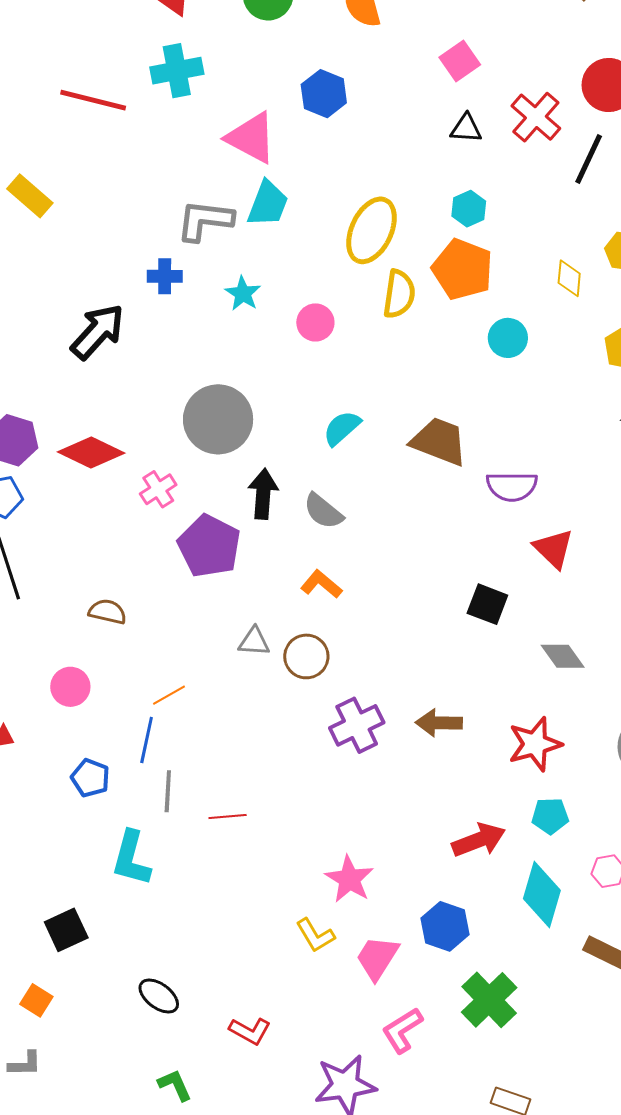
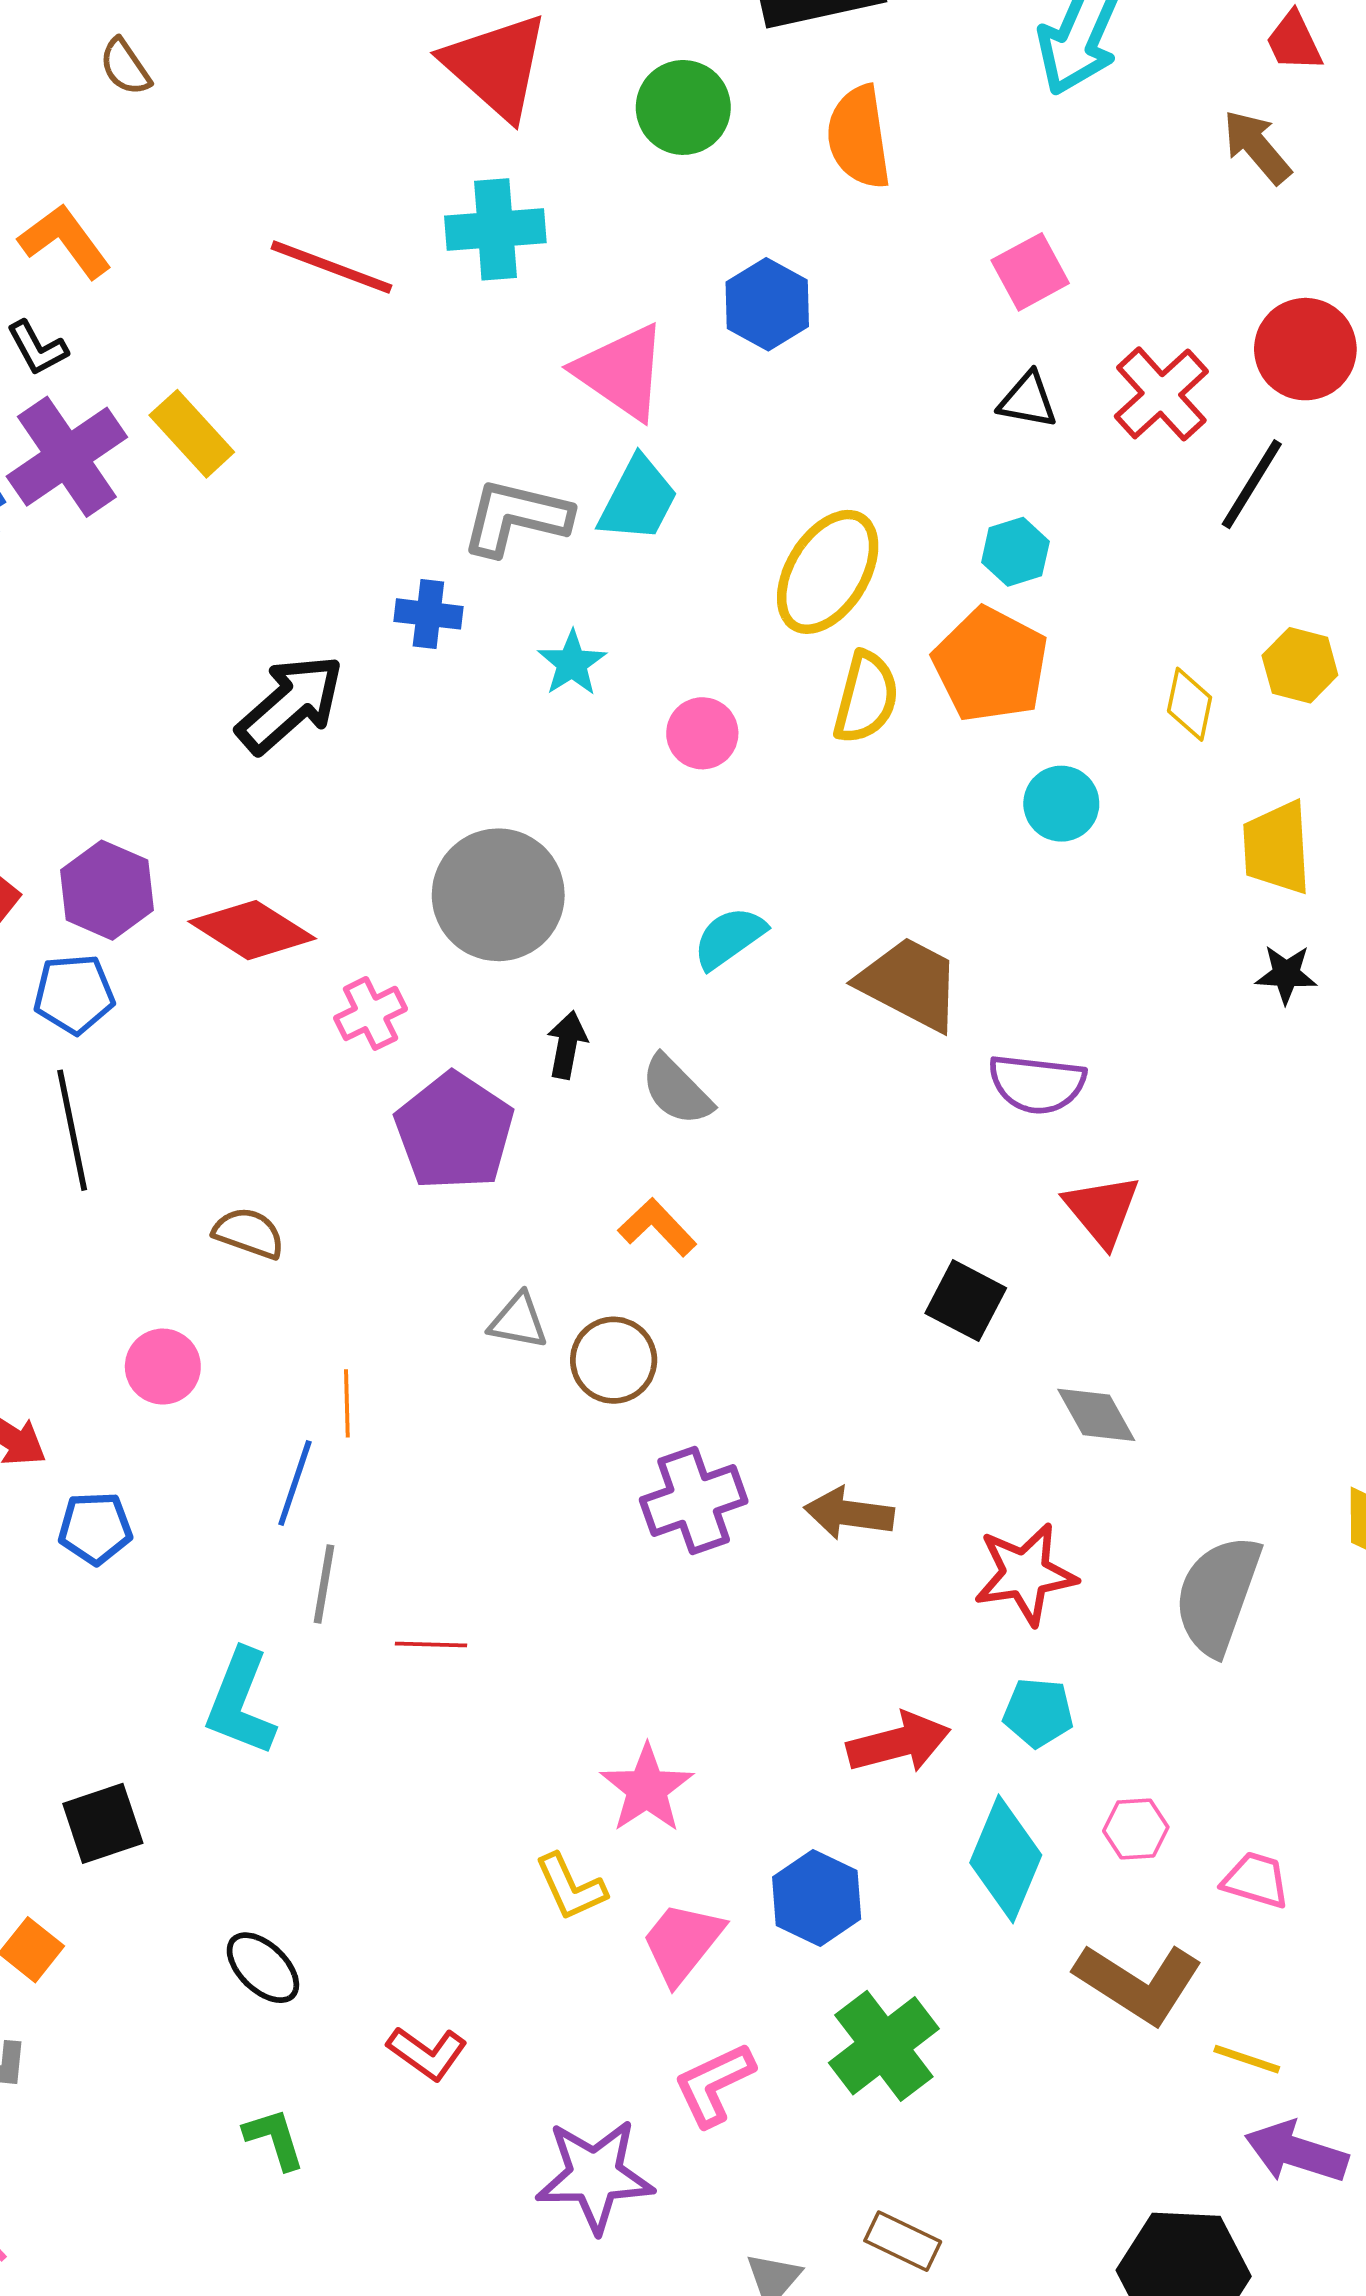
black arrow: (263, 494) -> (567, 1045), size x0.7
orange line: (169, 695) -> (347, 1403), turned -68
blue pentagon: (90, 778) -> (95, 1528), moved, turned -30

